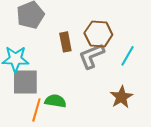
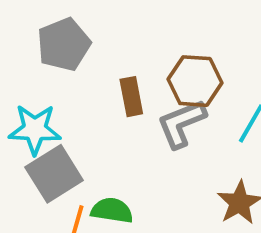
gray square: (25, 82) -> (54, 174), turned -32

